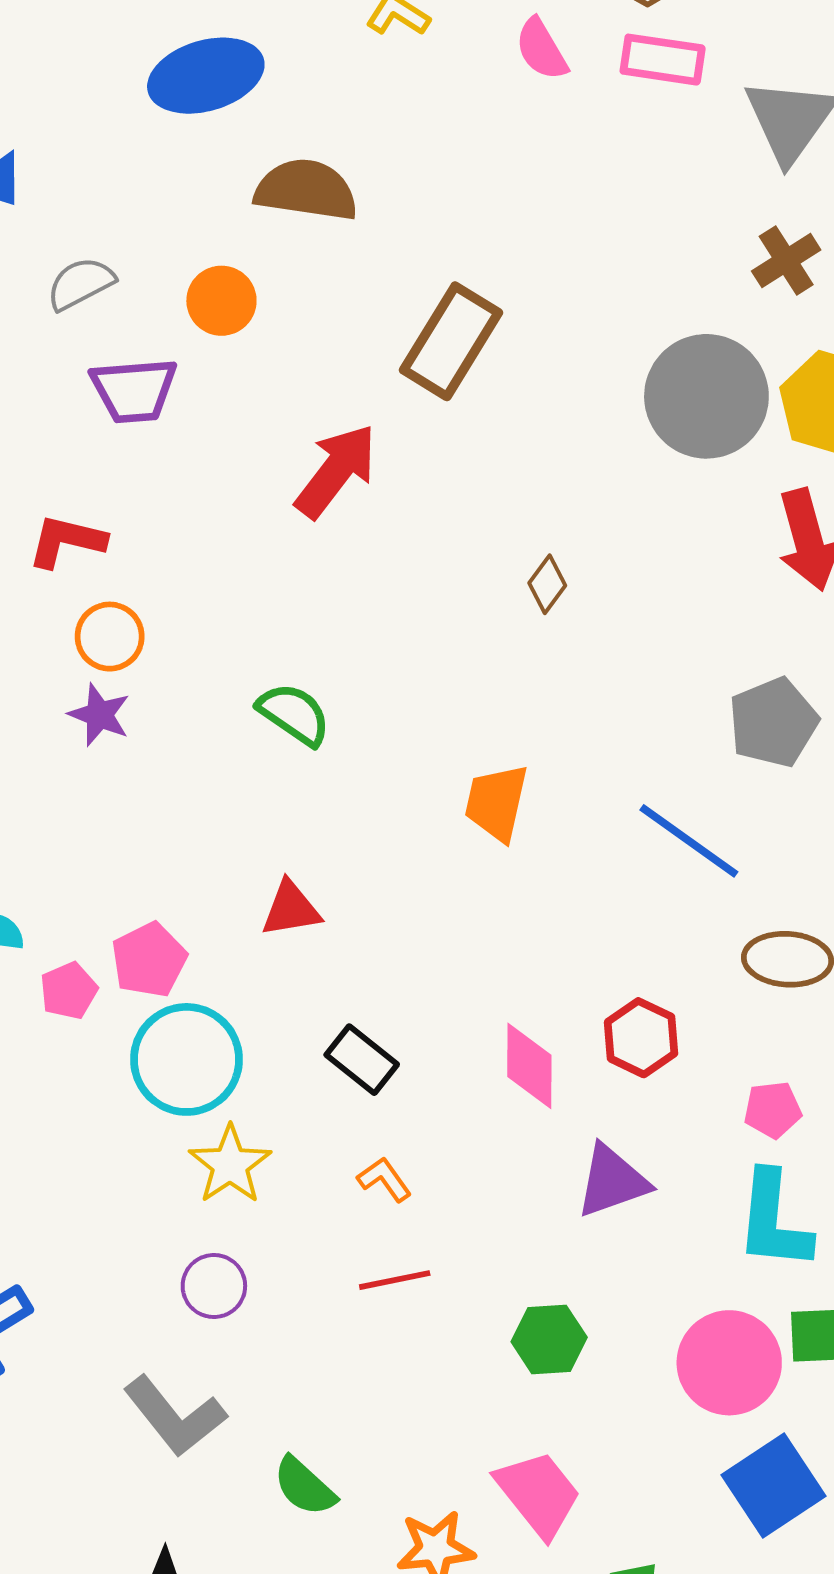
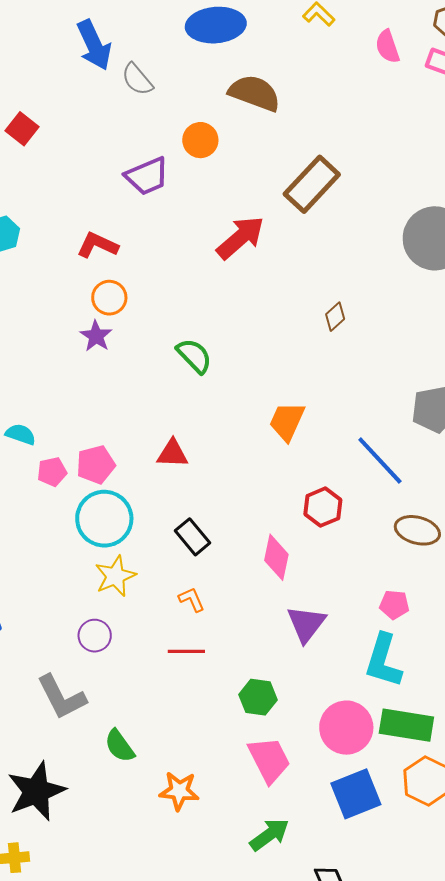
gray semicircle: (81, 284) -> (137, 79), moved, turned -114
purple trapezoid: (134, 390) -> (147, 176), turned -30
red hexagon: (641, 1038) -> (323, 507), moved
purple triangle: (612, 1181) -> (306, 624), turned -45
pink trapezoid: (538, 1494) -> (269, 760), moved

